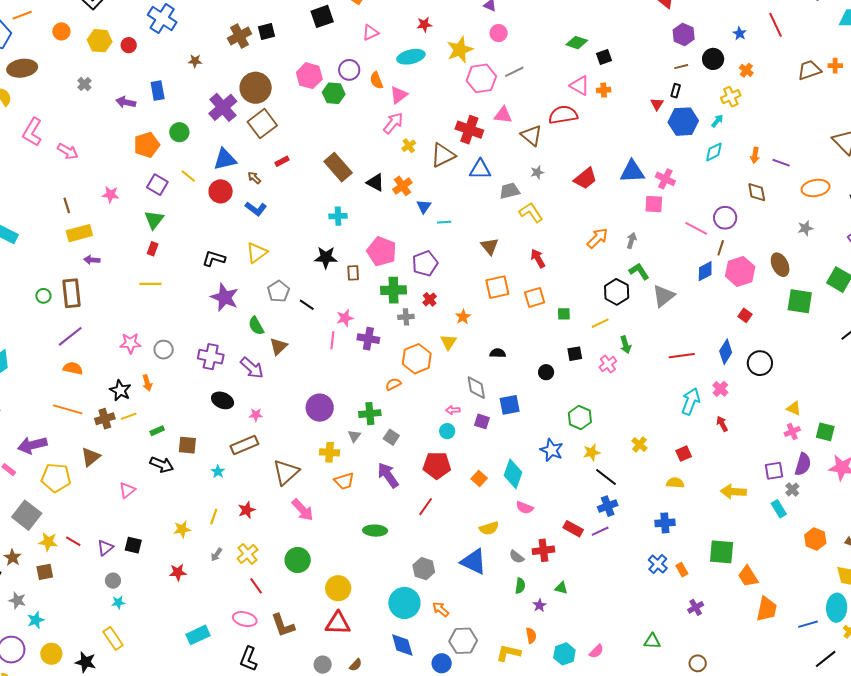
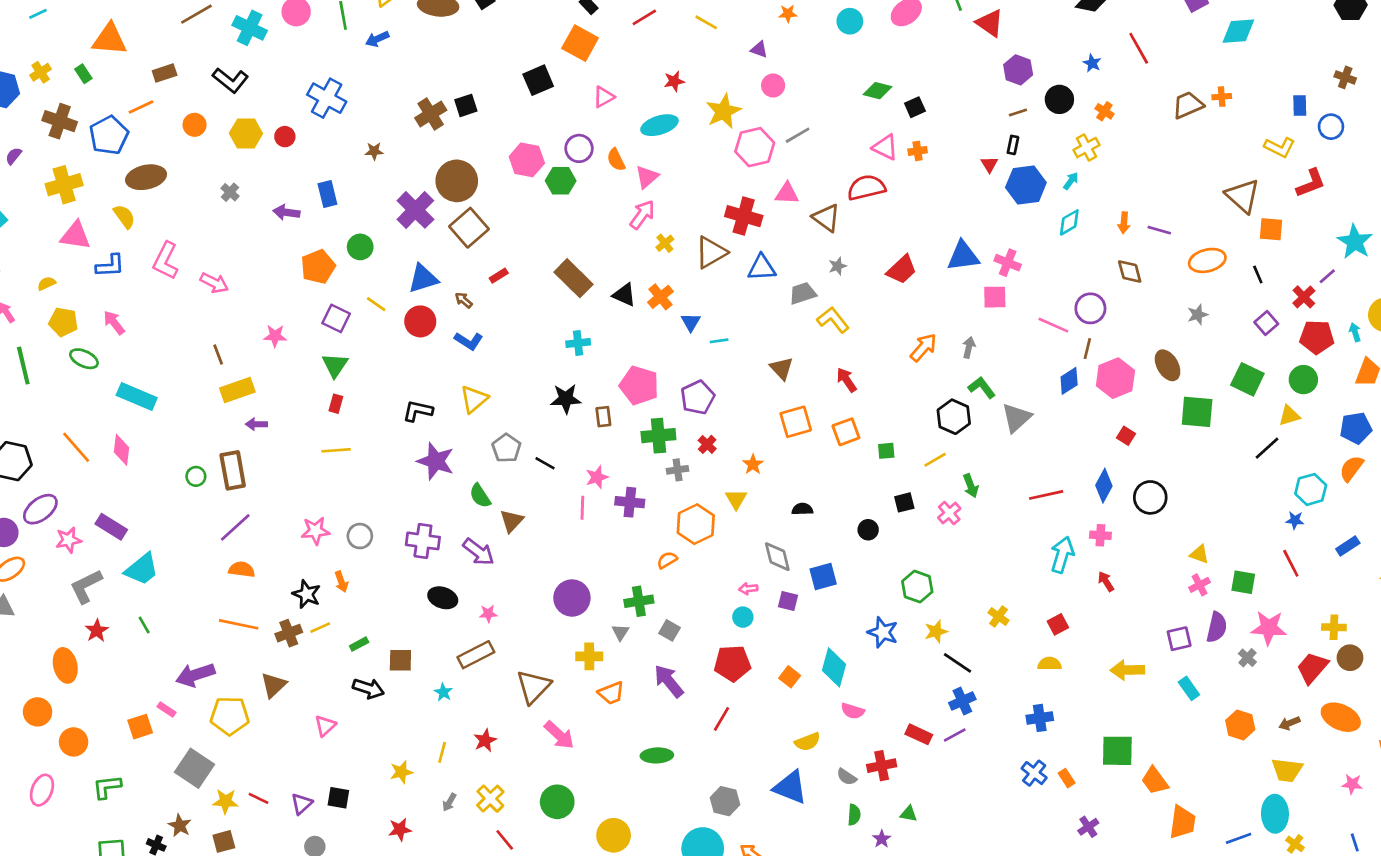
pink cross: (720, 389) -> (1100, 535), turned -35
gray cross: (792, 489) -> (1247, 658), moved

